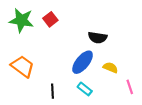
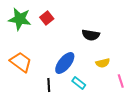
blue ellipse: (83, 62) -> (65, 63), moved
yellow semicircle: (110, 68) -> (103, 63), turned 144

